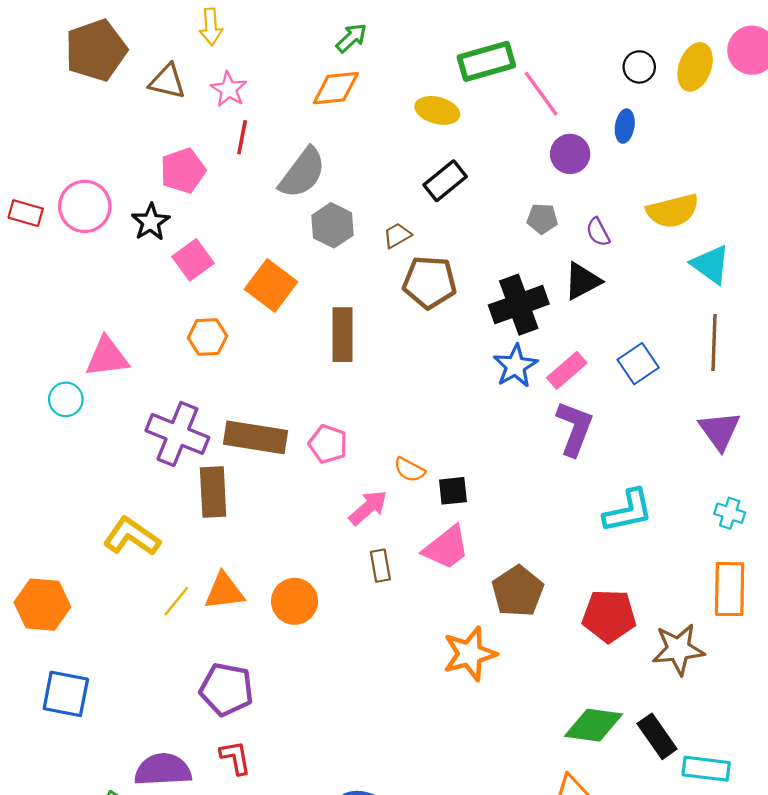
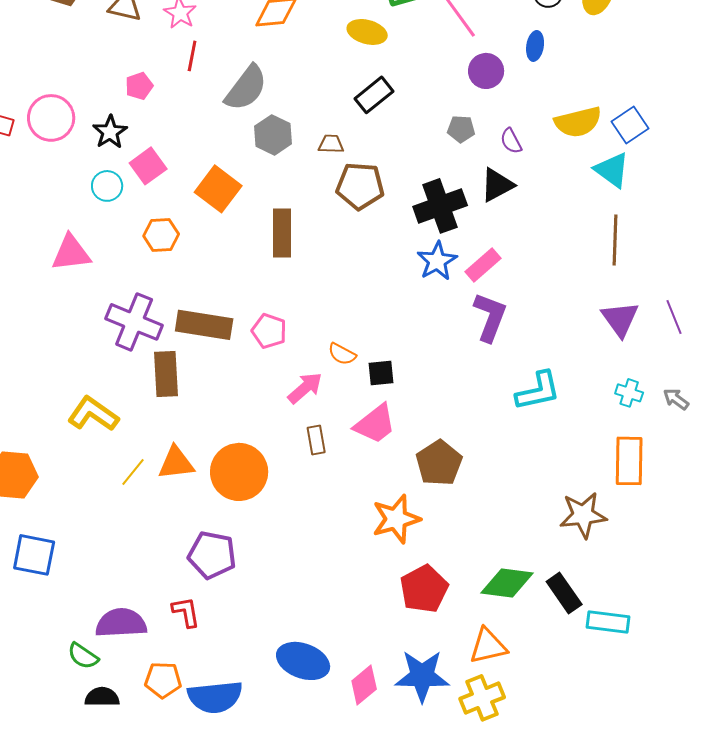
pink pentagon: (183, 171) -> (139, 86), size x0.7
brown trapezoid: (397, 235) -> (331, 144), turned 32
blue square: (638, 364) -> (630, 125), moved
cyan circle: (66, 399) -> (107, 186), moved
orange circle: (295, 601) -> (239, 472), size x1.4
red pentagon: (609, 616) -> (424, 589), moved, turned -30
purple pentagon: (226, 689) -> (212, 555), moved

